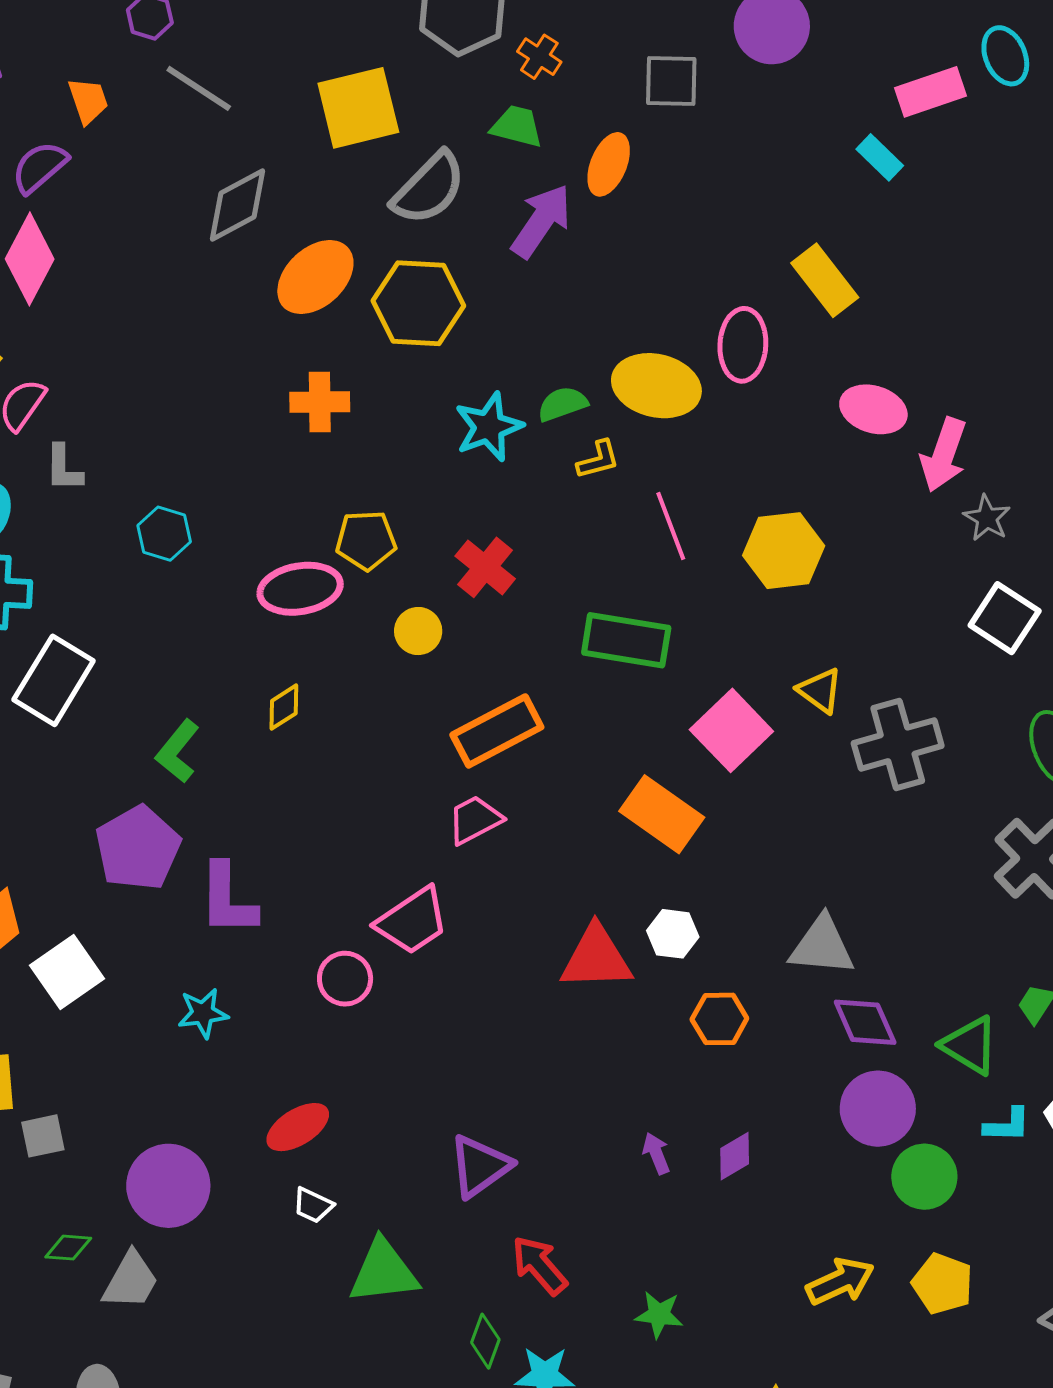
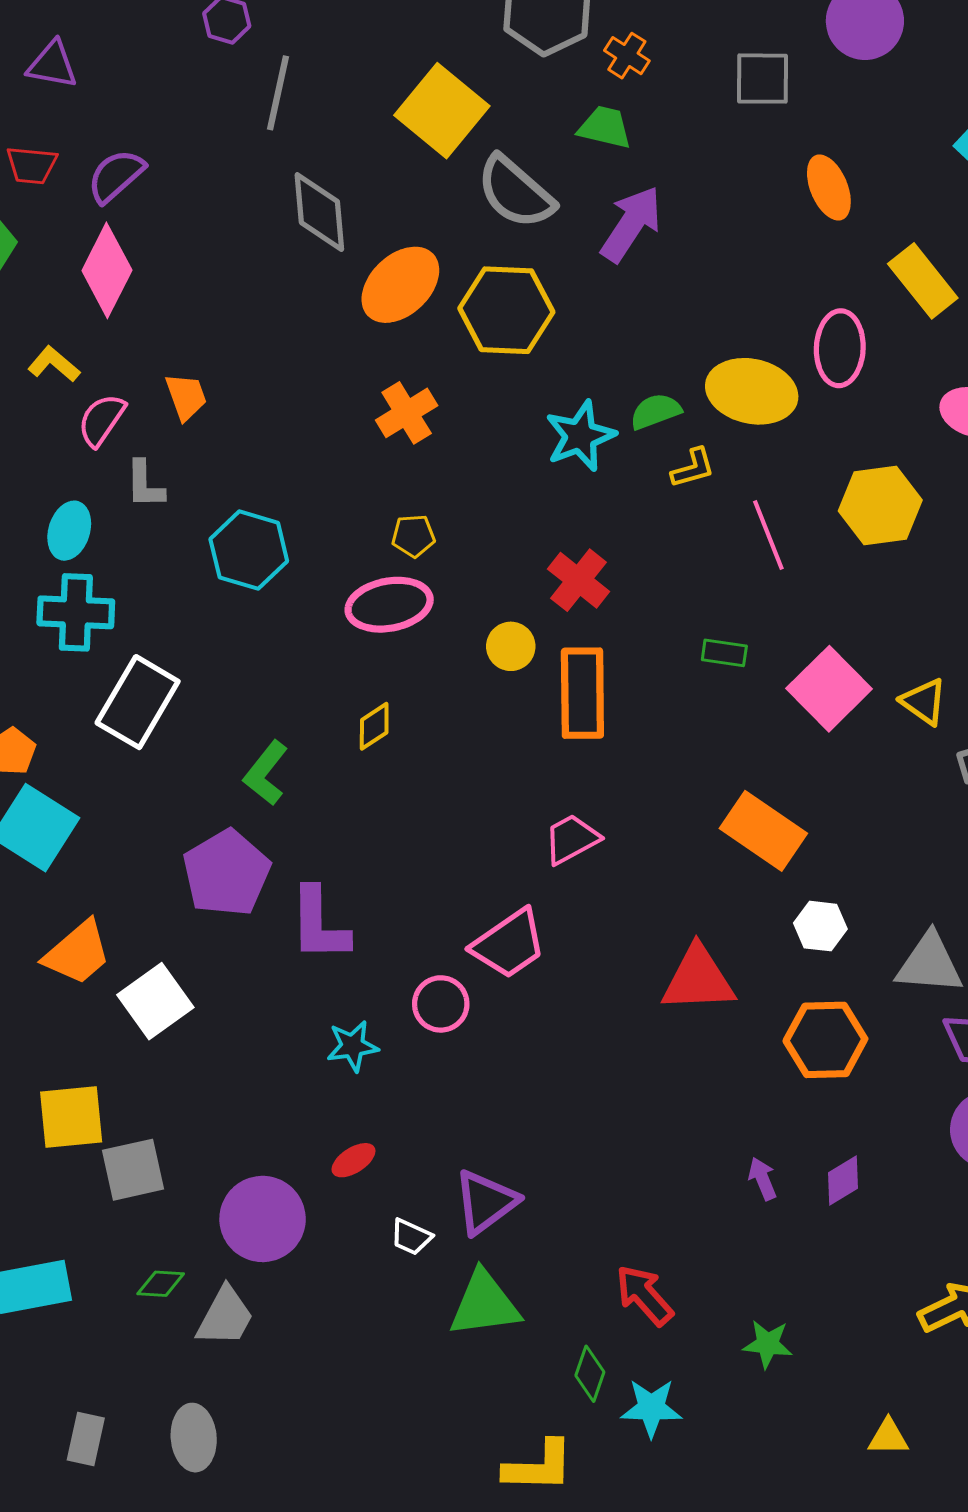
gray line: (199, 88) -> (278, 93), turned 70
orange trapezoid: (88, 101) -> (186, 397), moved
yellow square: (358, 108) -> (442, 111), turned -36
orange ellipse: (609, 164) -> (829, 188), moved, turned -44
gray semicircle: (429, 188) -> (515, 192), turned 88
gray diamond: (237, 205) -> (319, 212), turned -66
orange cross: (320, 402) -> (407, 413), turned -30
cyan hexagon: (164, 534) -> (249, 550), size x1.4
yellow pentagon: (366, 540) -> (413, 536), moved, size x0.7
yellow hexagon: (784, 551) -> (880, 505), moved
green rectangle: (626, 640) -> (724, 653), size x0.5
pink square: (731, 730) -> (829, 689), moved
orange rectangle: (497, 731) -> (582, 693), moved, turned -62
white hexagon: (673, 934) -> (820, 926), moved
cyan star: (203, 1013) -> (353, 1046), moved
orange hexagon: (719, 1019) -> (825, 1040), size x1.4
red ellipse: (298, 1127) -> (353, 1160), moved, size x0.7
gray square: (43, 1136) -> (133, 1170), size x1.4
purple triangle: (480, 1166) -> (486, 1202), moved

